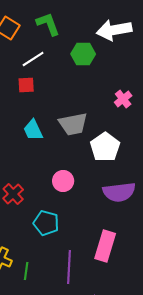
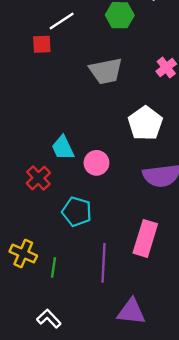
red square: (26, 85) -> (42, 44), moved
gray trapezoid: (73, 124) -> (106, 71), moved
cyan trapezoid: (33, 130) -> (63, 148), moved

